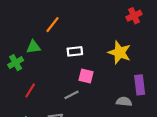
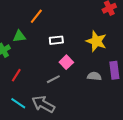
pink square: (86, 76) -> (66, 62), turned 32
gray semicircle: (124, 102) -> (94, 76), moved

